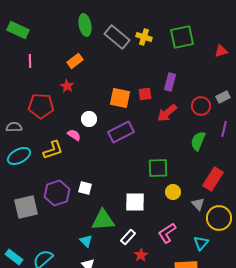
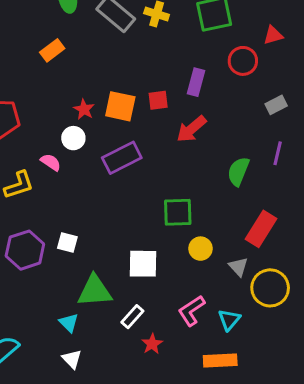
red star: (67, 86) -> (84, 109), moved
red circle: (201, 106) -> (243, 61), moved
cyan triangle: (201, 243) -> (229, 320), moved

